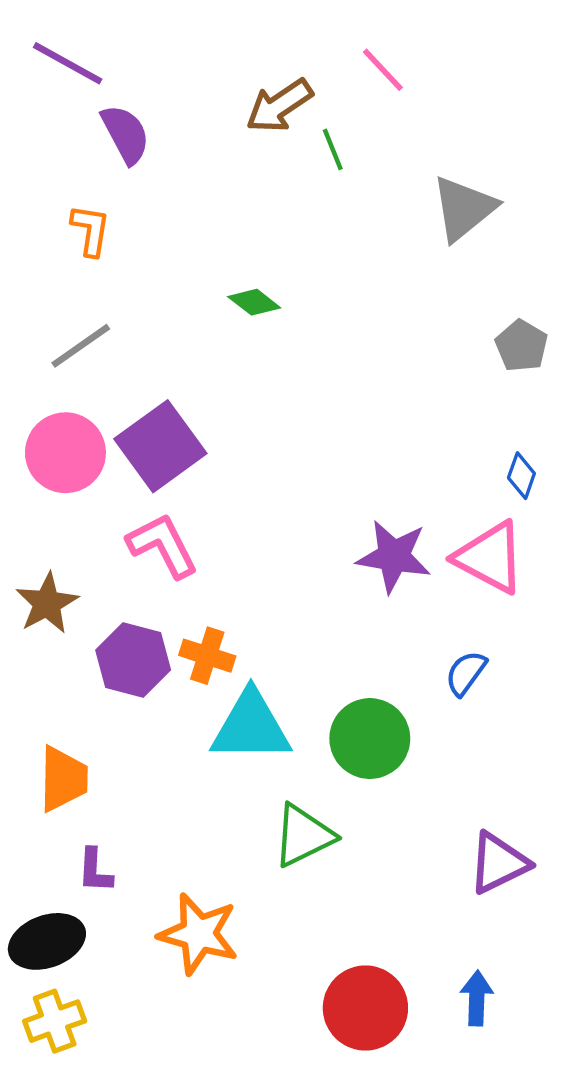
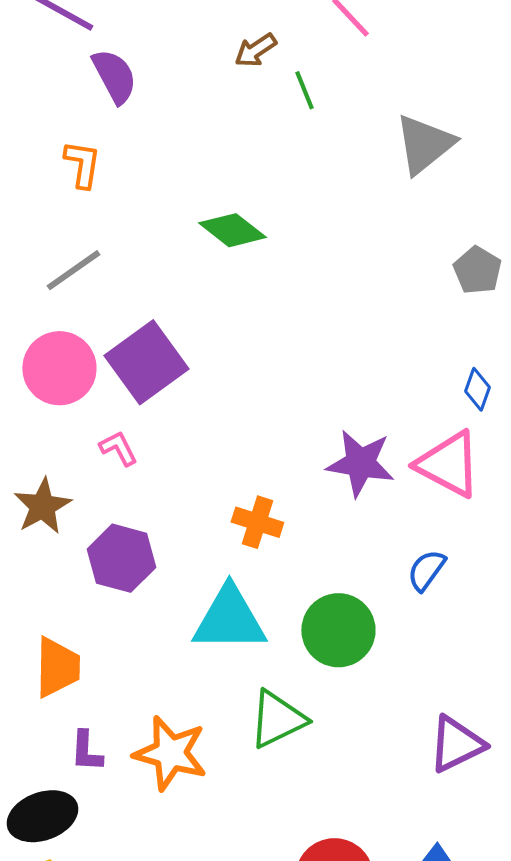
brown arrow: (279, 106) -> (255, 50), size x0.7
green diamond: (254, 302) -> (232, 230), size x1.4
pink L-shape: (163, 545) -> (118, 448), moved, size x0.6
orange cross: (207, 656) -> (257, 522), moved
orange star: (199, 934) -> (170, 753), moved

